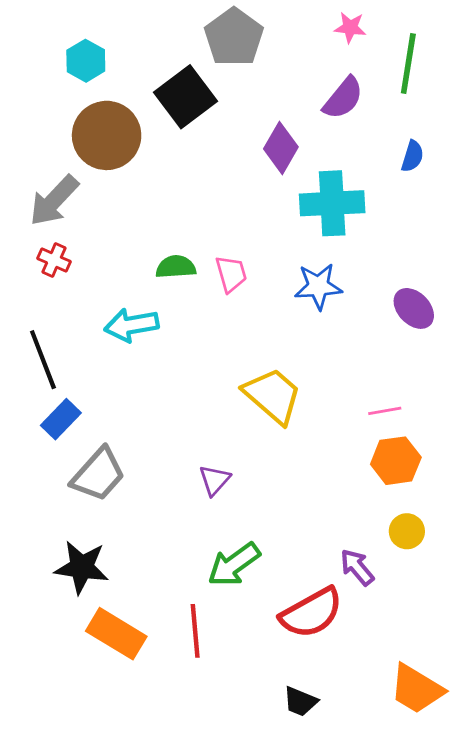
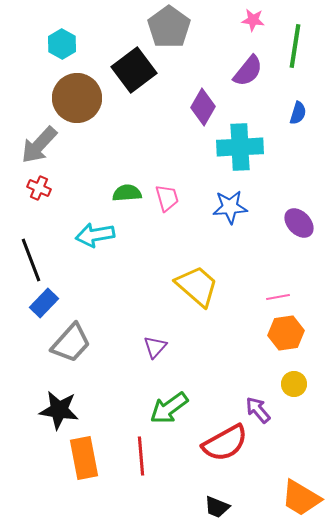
orange rectangle: (116, 634) -> (84, 458), turned 48

